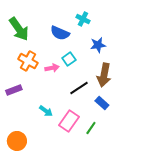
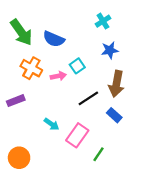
cyan cross: (83, 19) -> (103, 21), moved, turned 32
blue semicircle: (60, 33) -> (54, 39), moved
green line: (91, 128) -> (99, 154), moved

